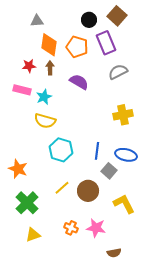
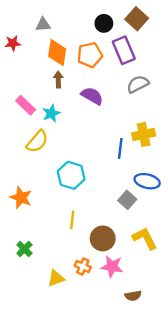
orange pentagon: (77, 47) -> (90, 55), turned -30
red star: (29, 66) -> (13, 43), moved
pink rectangle: (22, 90) -> (26, 105), turned 30
yellow semicircle: (45, 121) -> (37, 141), moved, turned -65
blue line: (97, 151) -> (120, 148), moved
yellow line: (62, 188) -> (72, 220), turned -42
brown circle: (88, 191) -> (103, 238), moved
green cross: (27, 203) -> (24, 249), moved, size x0.6
yellow triangle: (33, 235) -> (56, 278), moved

